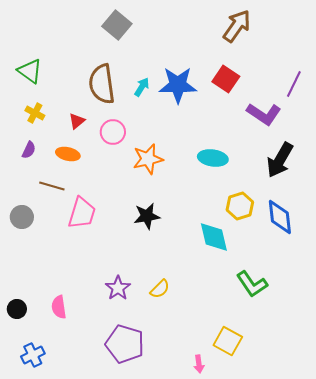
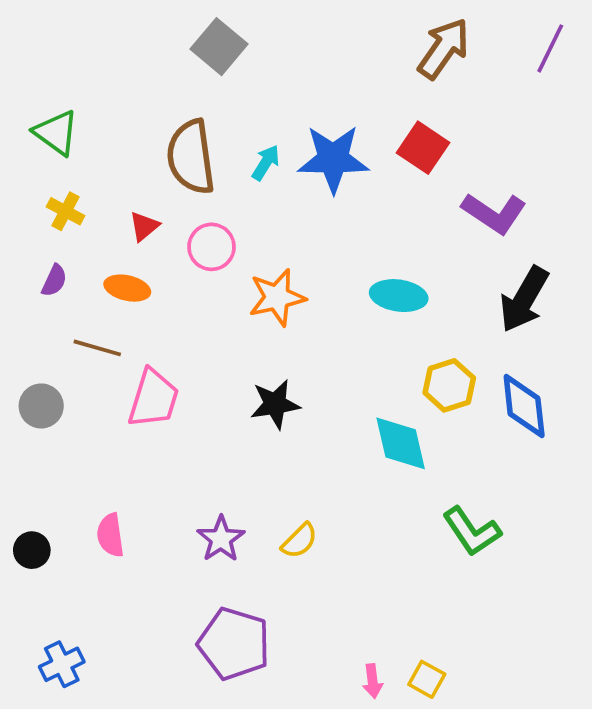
purple line: (294, 84) -> (550, 48), moved
pink semicircle: (59, 307) -> (110, 535), moved
black circle: (17, 309) -> (32, 550), moved
yellow square: (228, 341) -> (427, 679), moved, size x0.7

